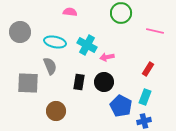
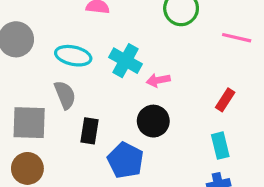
black rectangle: (79, 82) -> (90, 131), moved
cyan rectangle: (145, 97) -> (220, 146), turned -35
blue pentagon: (121, 106) -> (125, 160), moved
brown circle: (56, 111) -> (27, 168), moved

